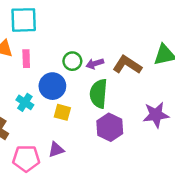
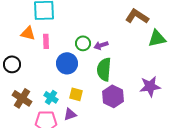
brown L-shape: (127, 65) -> (137, 16), moved
cyan cross: (25, 102) -> (51, 97), moved
yellow square: (62, 112) -> (76, 94), moved

